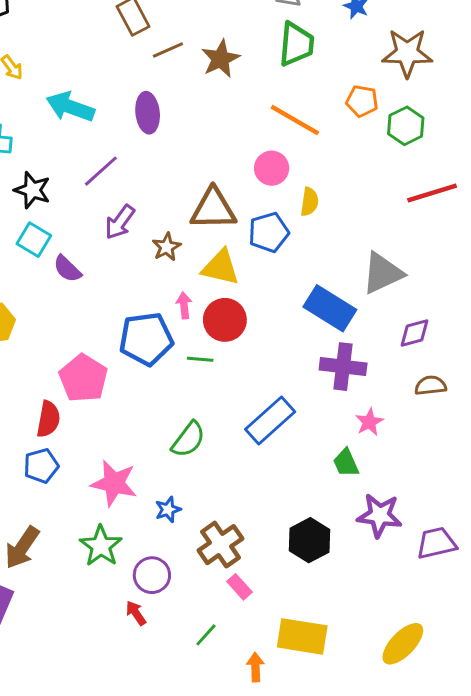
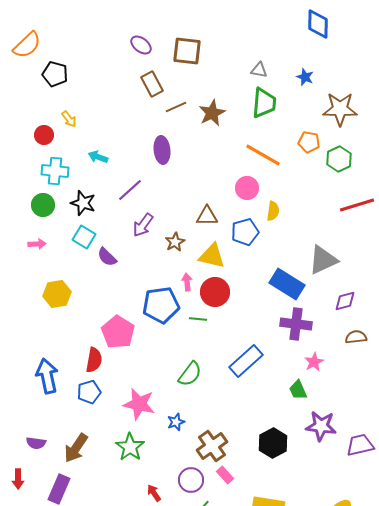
cyan arrow: (70, 107) -> (98, 157), moved, size x0.6
brown triangle: (213, 209) -> (207, 216), size x0.7
purple circle: (152, 575) -> (191, 480), moved

